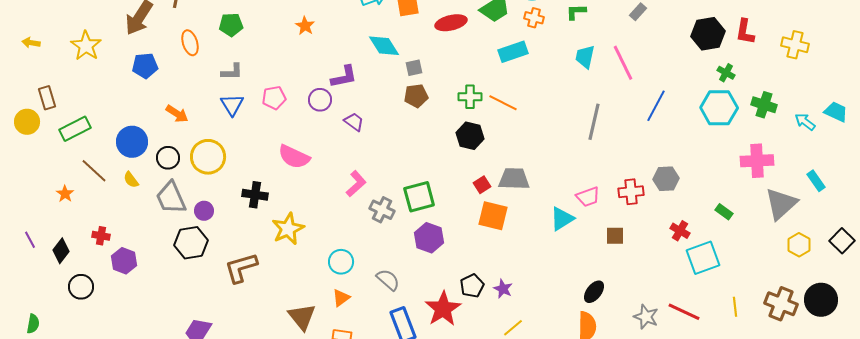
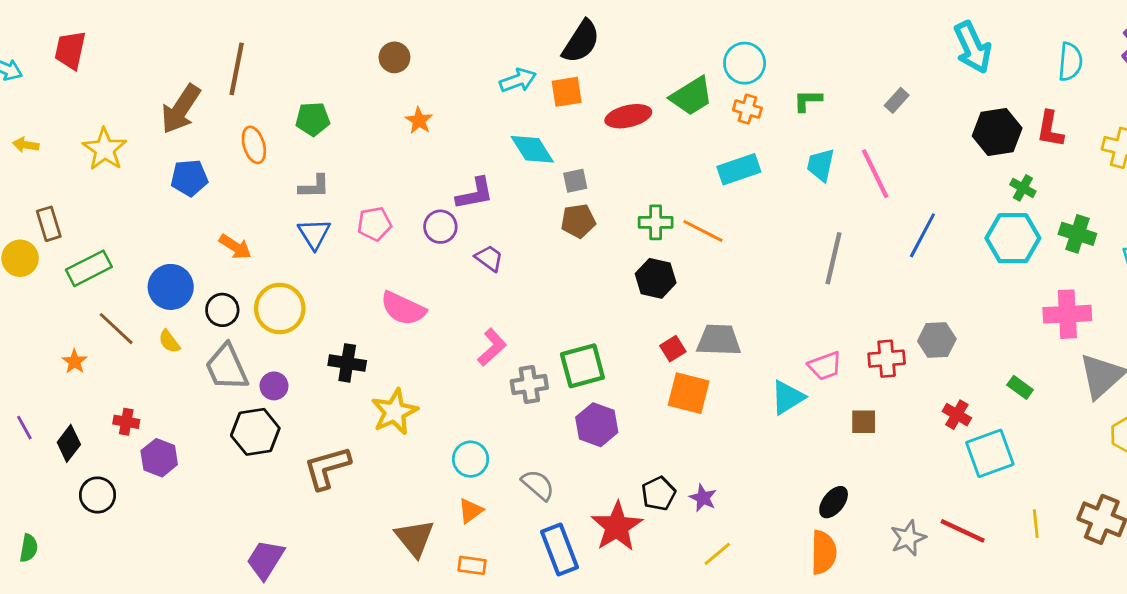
cyan rectangle: (513, 52) -> (739, 169), moved
gray cross: (382, 210) -> (529, 385), turned -35
gray star: (646, 317) -> (908, 538), turned 30

